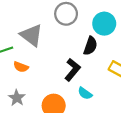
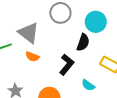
orange semicircle: (21, 67) -> (32, 57), moved
cyan semicircle: (85, 93) -> (88, 85), moved

